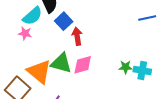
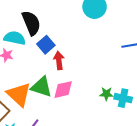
cyan semicircle: (32, 16) -> (15, 38), turned -130

